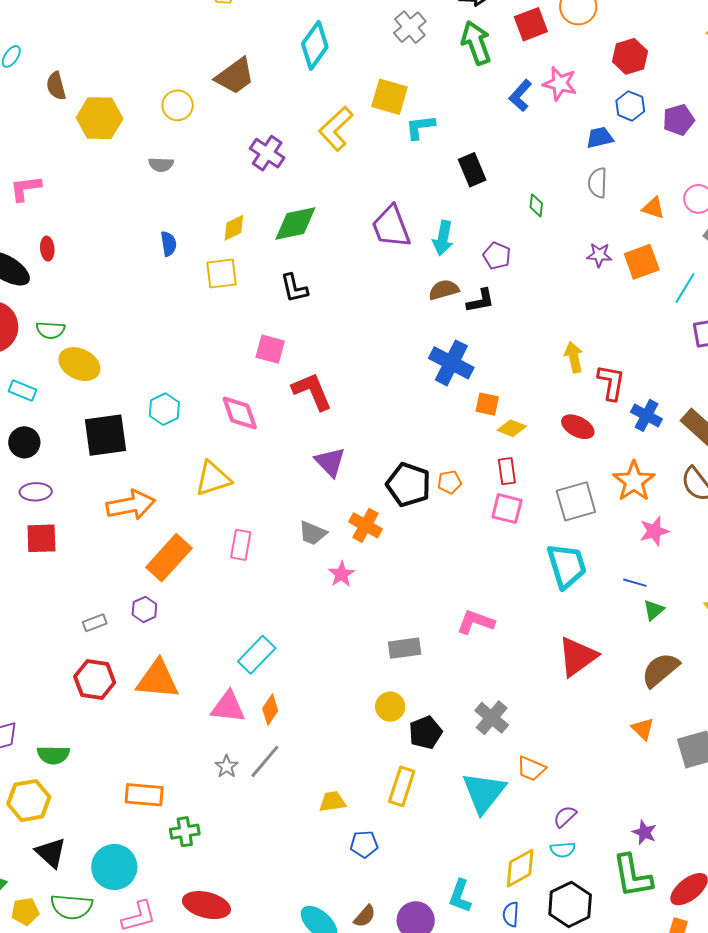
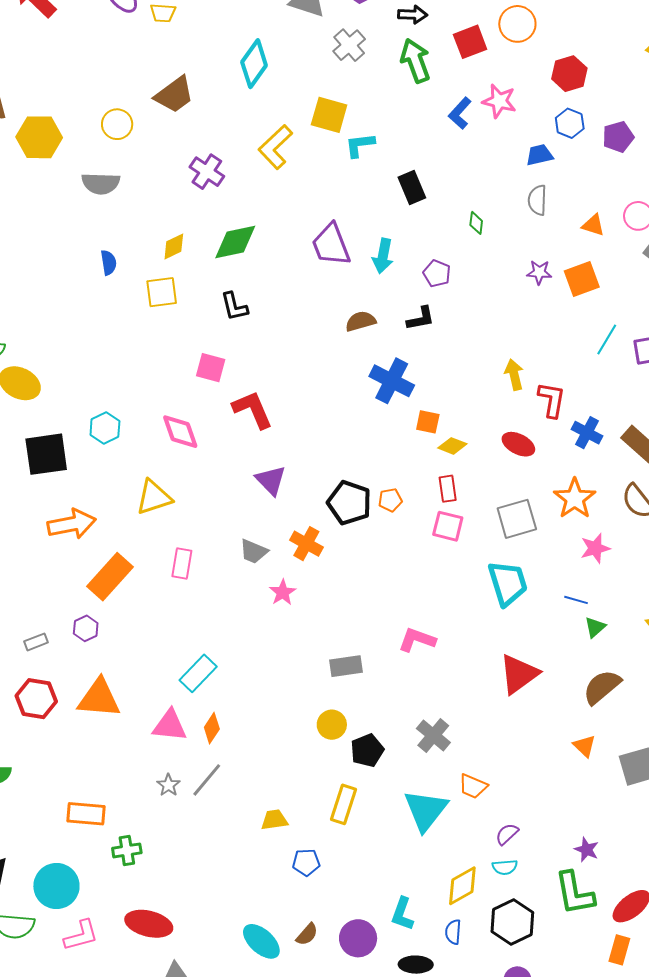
gray semicircle: (161, 164) -> (101, 183), size x1.5
cyan line: (685, 288) -> (607, 340), moved
brown semicircle: (444, 290) -> (361, 321), moved

